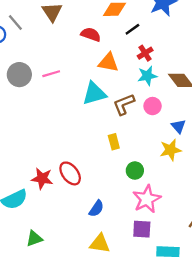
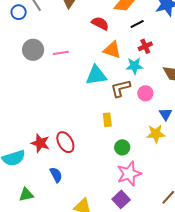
cyan star: (147, 76) -> (134, 66), moved
blue semicircle: (96, 209) -> (56, 175), moved, turned -70
purple square: (142, 229) -> (121, 199), turned 36

